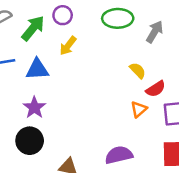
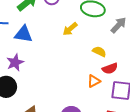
yellow arrow: (68, 46) -> (70, 29), moved
yellow semicircle: (138, 70) -> (99, 52), turned -32

